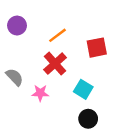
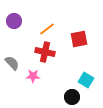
red cross: (55, 64) -> (45, 52), turned -36
cyan square: (83, 89) -> (86, 80), moved

